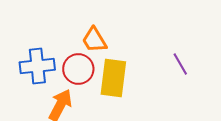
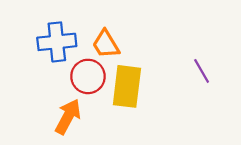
blue cross: (37, 66) -> (57, 42), moved

